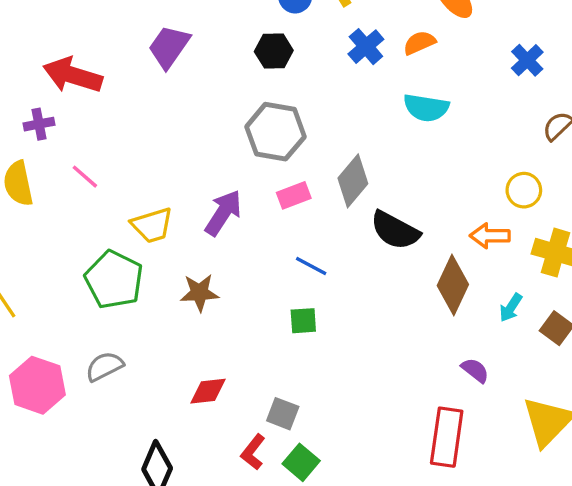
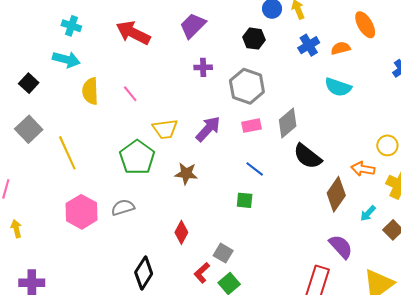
purple cross: (39, 124) -> (203, 67), moved
purple semicircle: (475, 370) -> (341, 247), size x1.5
red diamond: (208, 391) -> (181, 232), turned -65

